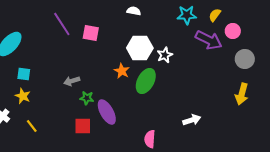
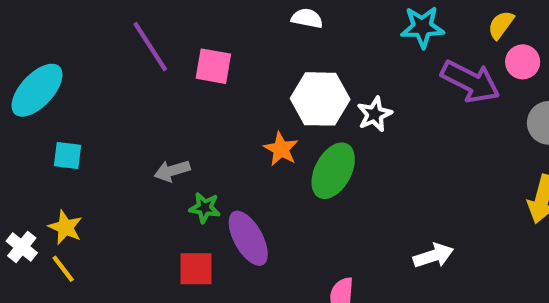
yellow semicircle: (215, 15) -> (501, 25), moved
yellow star: (23, 96) -> (65, 227), moved
yellow line: (32, 126) -> (63, 269), moved

